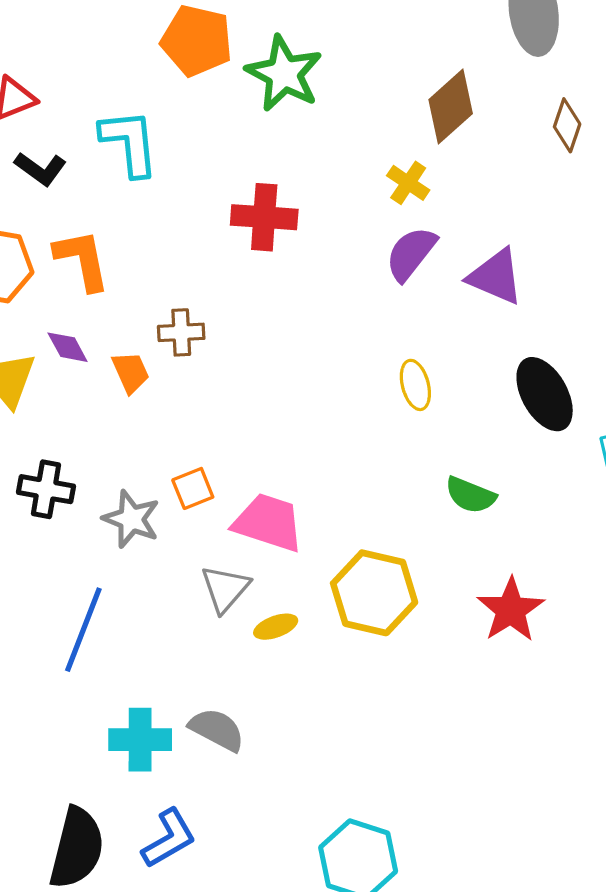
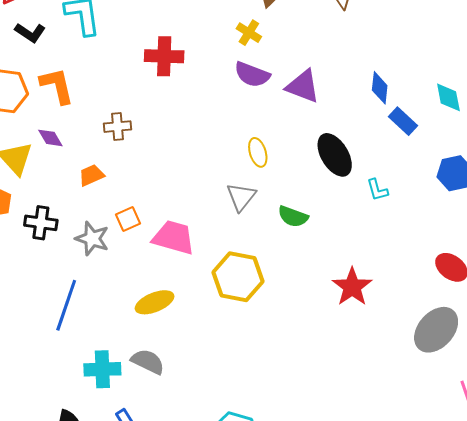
purple semicircle: (411, 254) -> (252, 75), turned -105
orange trapezoid: (131, 372) -> (91, 175), moved, turned -88
gray triangle: (225, 589) -> (241, 197), moved
red star: (511, 610) -> (352, 287), moved
yellow ellipse: (276, 627) -> (155, 302), moved, size x1.5

